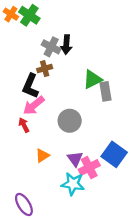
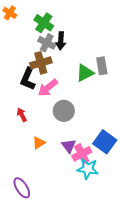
green cross: (29, 15) -> (44, 23), moved
brown cross: (45, 69) -> (41, 63), size x1.5
gray rectangle: (106, 91) -> (102, 66), moved
pink arrow: (34, 106) -> (48, 88), moved
cyan star: (73, 184) -> (88, 169), moved

